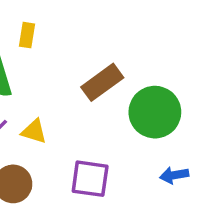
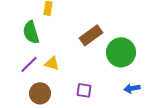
purple square: (90, 179) -> (84, 90), size x0.7

